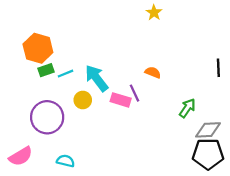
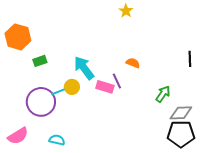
yellow star: (154, 13) -> (126, 11), moved
orange hexagon: (38, 48) -> (18, 37), moved
cyan line: (66, 74) -> (58, 92), moved

